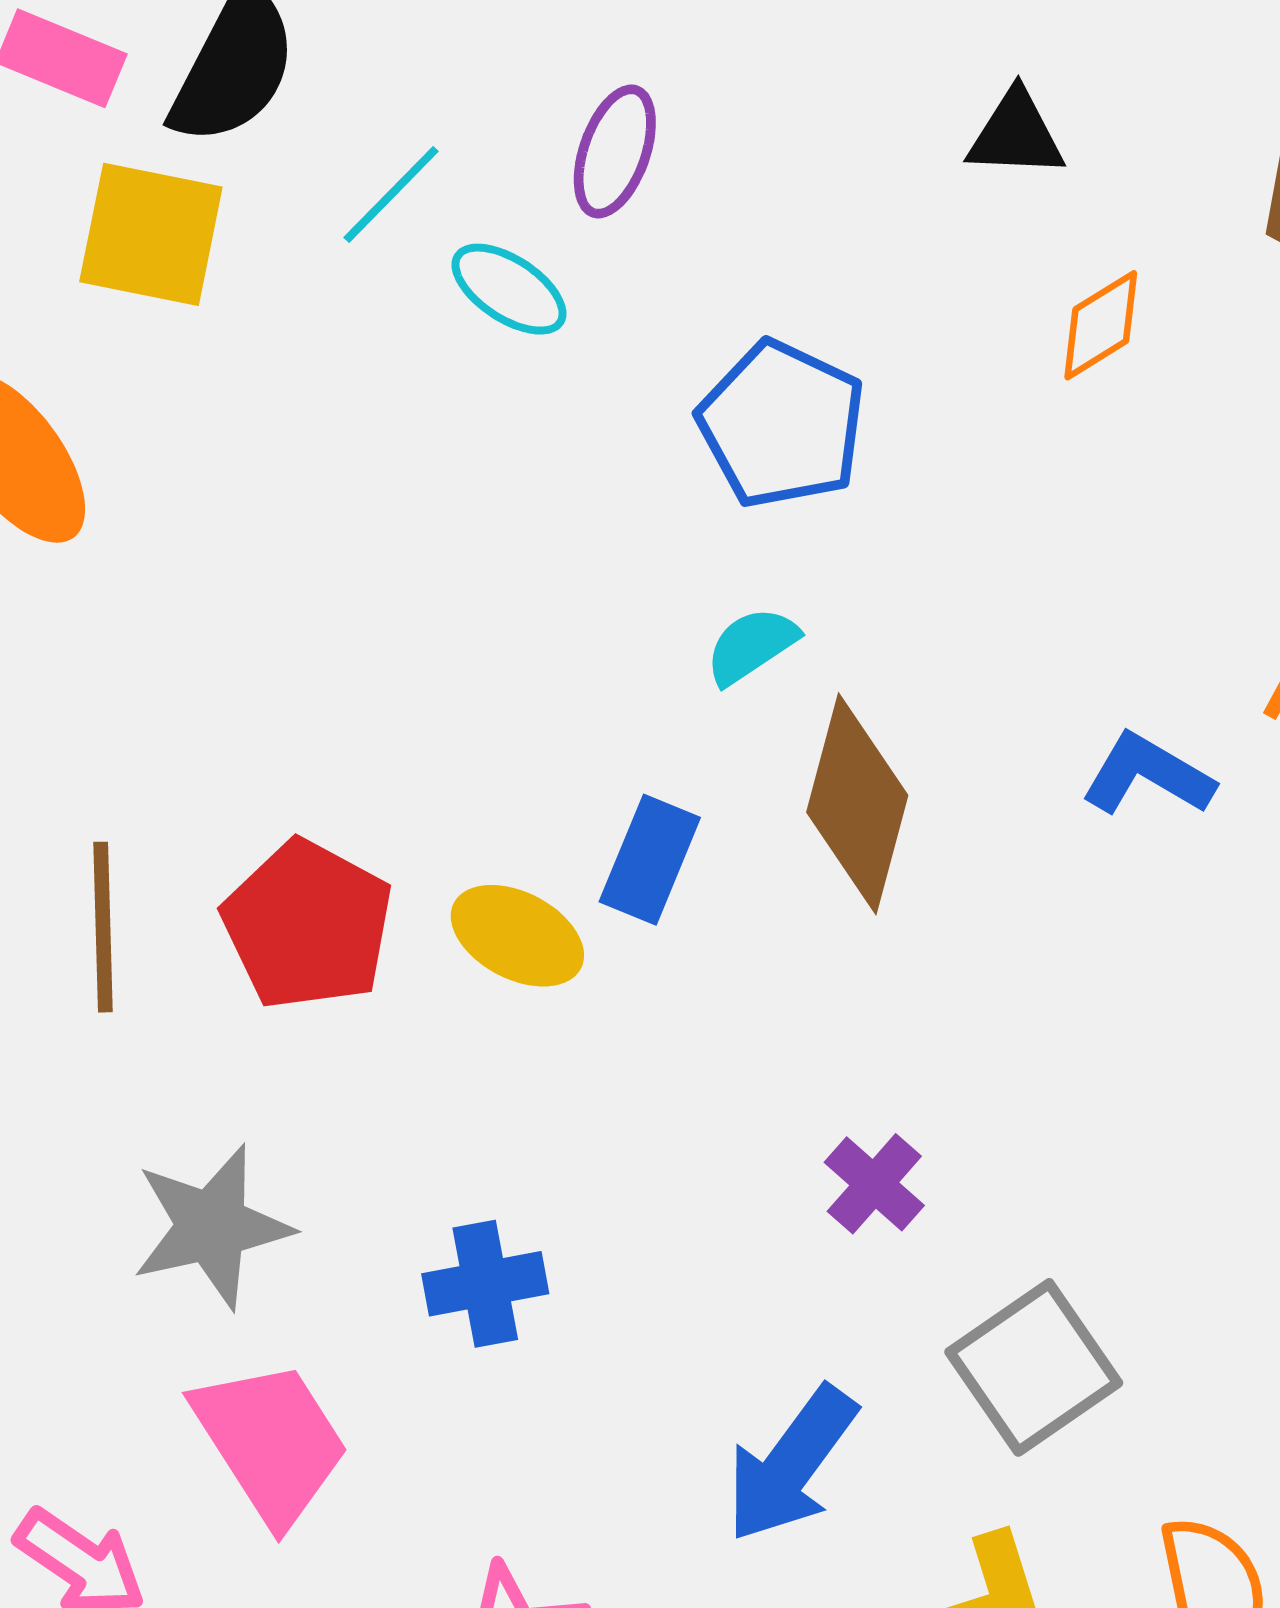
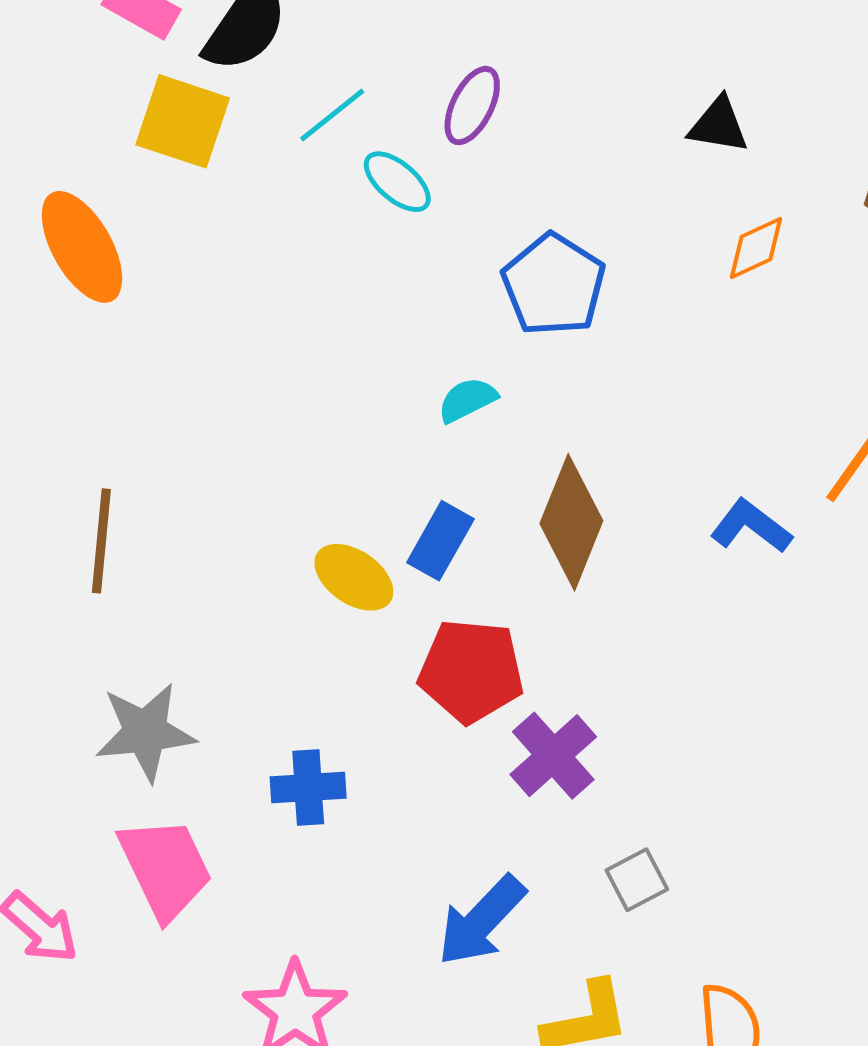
cyan semicircle: (752, 646) -> (467, 400), moved
red pentagon: (308, 925) -> (471, 671), moved, turned -30
purple cross: (874, 1184) -> (553, 756), size x1.4
gray square: (1034, 1367) -> (637, 880), size x0.6

